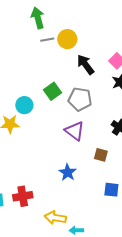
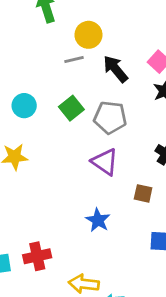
gray line: (47, 40) -> (74, 60), moved
cyan circle: (24, 105) -> (24, 106), moved

